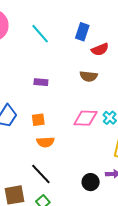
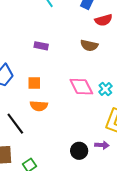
pink diamond: (85, 118) -> (81, 87), turned 55
black line: (41, 174) -> (15, 124), moved

